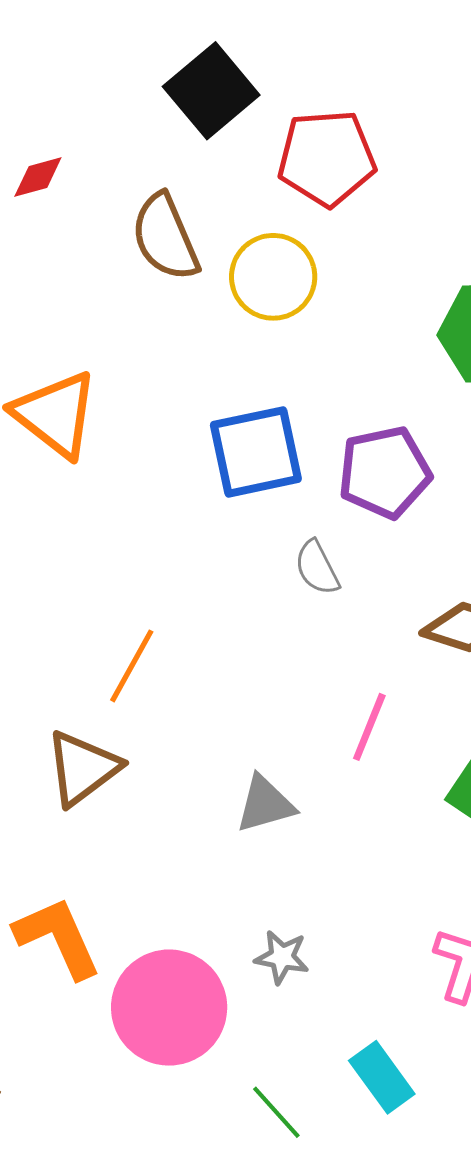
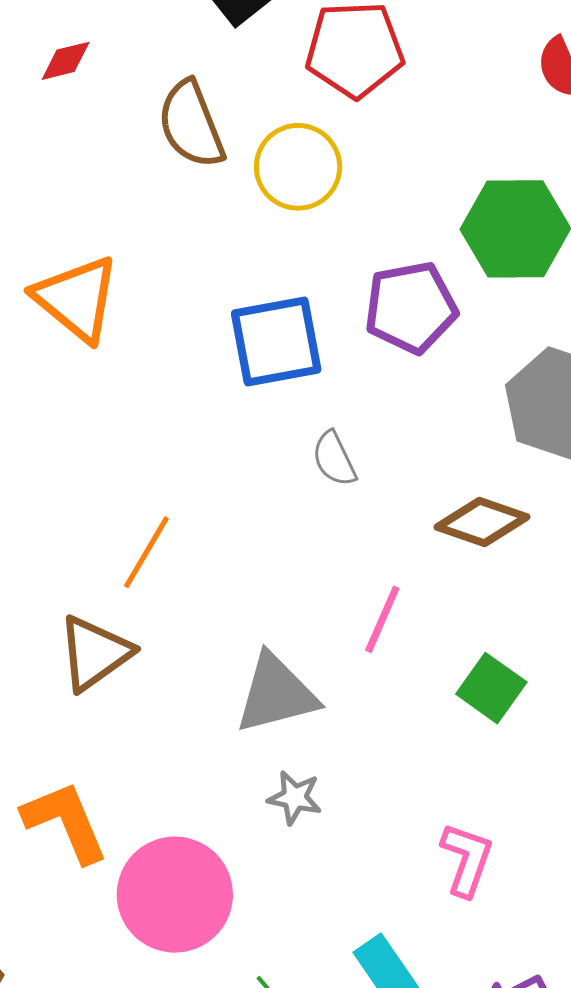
purple pentagon: (385, 472) -> (411, 308), moved
gray triangle: (265, 804) -> (276, 694), size x1.4
gray star: (282, 957) -> (295, 798), moved

